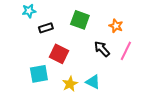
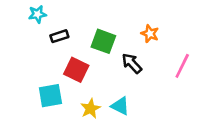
green square: (80, 20) -> (103, 41), moved
pink line: (126, 51) -> (182, 66), moved

